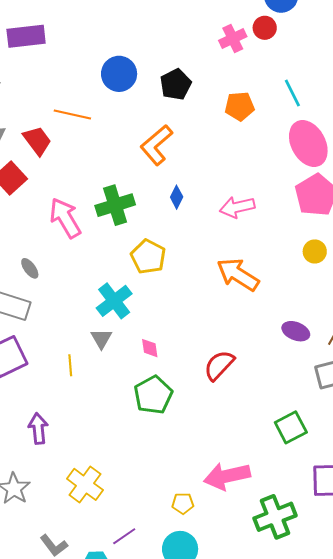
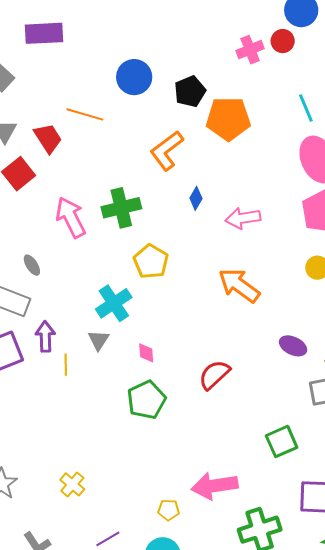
orange pentagon: (240, 106) -> (228, 119), moved, size x1.5
blue diamond: (177, 197) -> (196, 198), moved
purple arrow: (38, 428) -> (45, 337), moved
yellow cross: (85, 484) -> (72, 484), size x0.7

